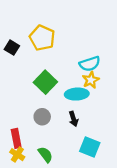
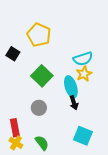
black square: (12, 48) -> (13, 54), moved
cyan ellipse: (77, 94) -> (71, 87), turned 75
black arrow: (74, 119) -> (74, 103), moved

